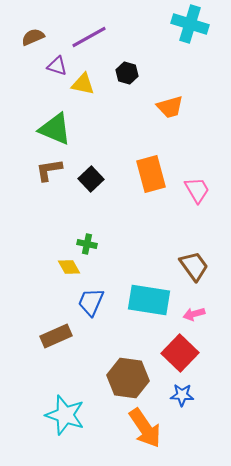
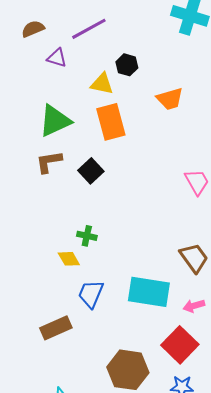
yellow triangle: (83, 84) -> (102, 84), moved
green triangle: (55, 129) -> (55, 121), turned -48
orange rectangle: (151, 174) -> (111, 122), moved

